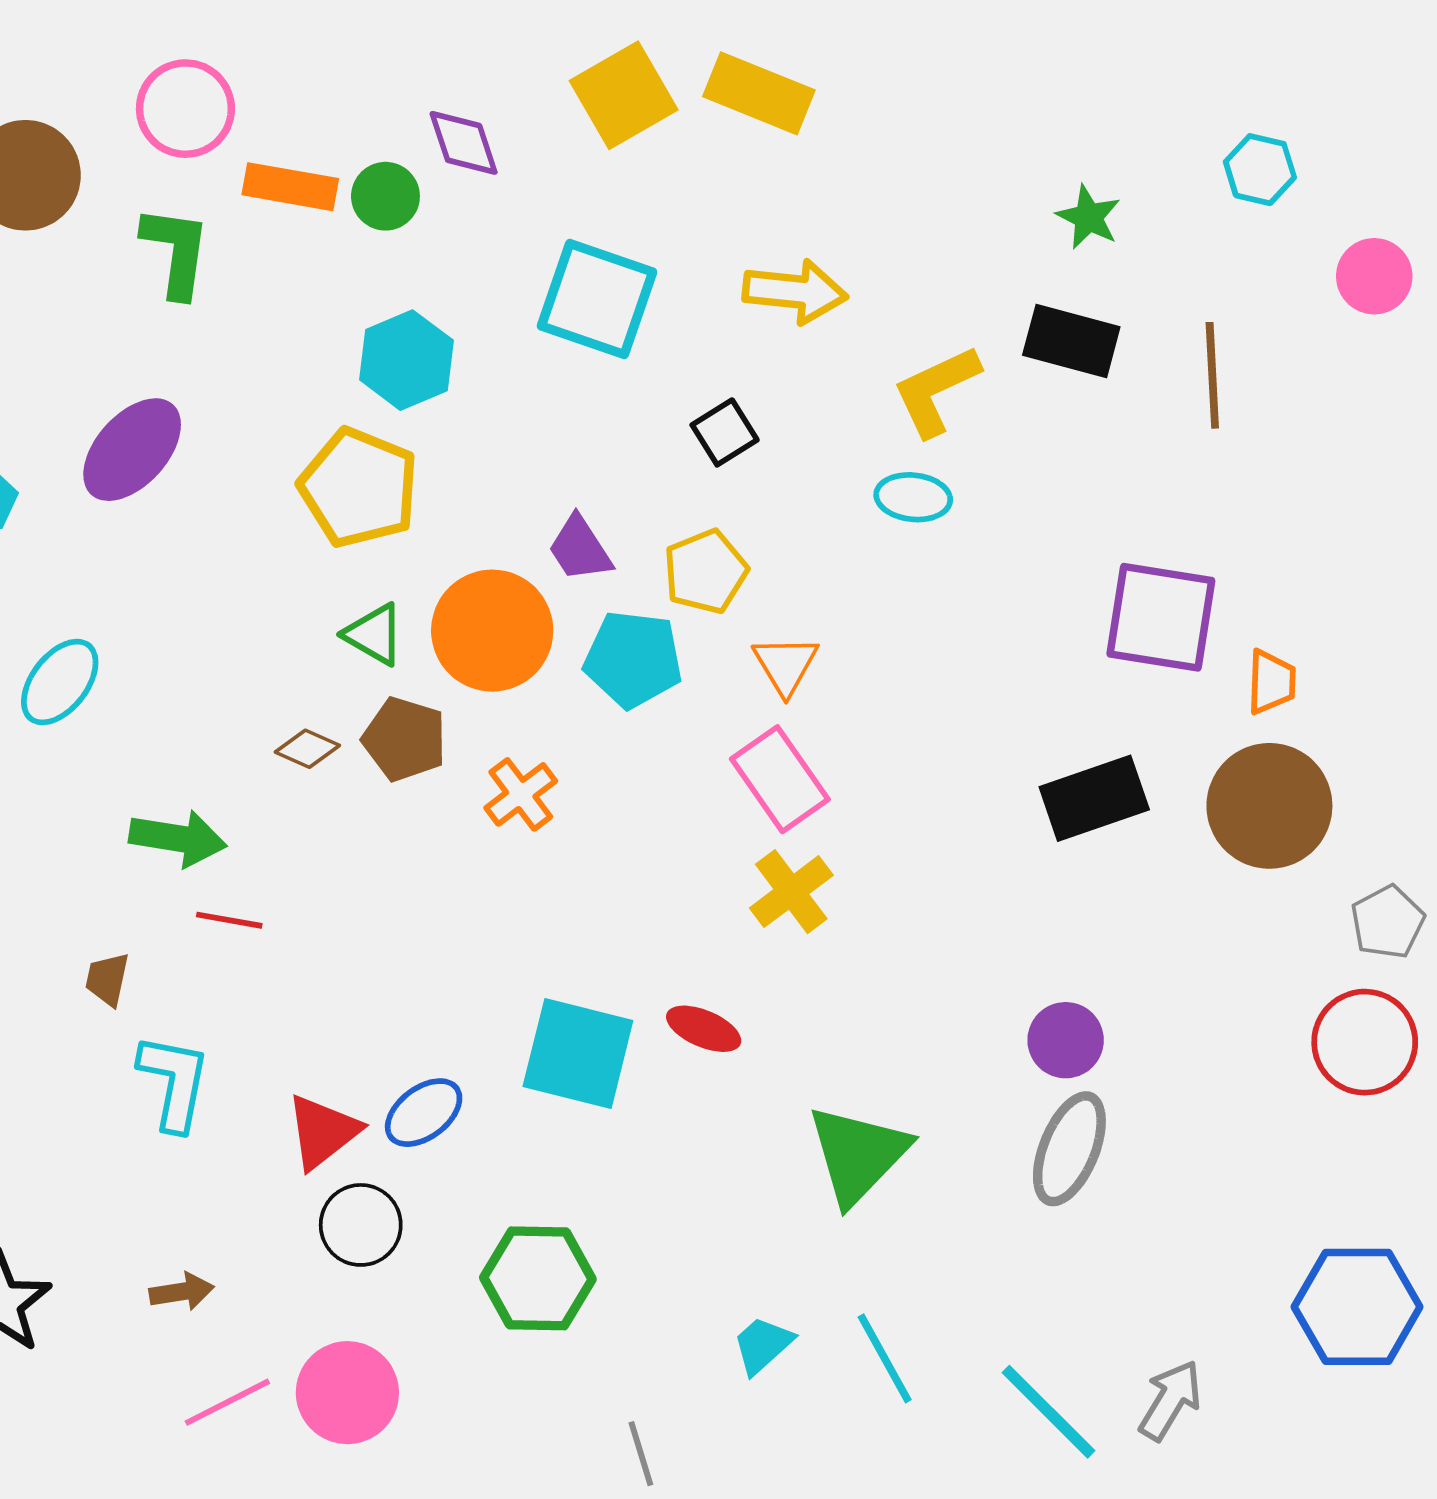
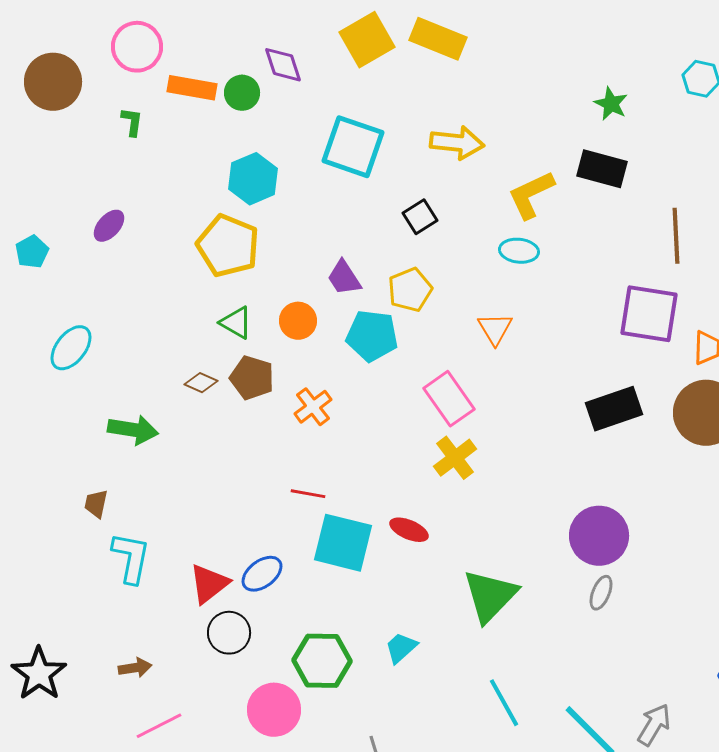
green L-shape: (176, 251) -> (132, 122), size x0.6
brown line: (1212, 375) -> (676, 236), moved
purple ellipse: (132, 450) -> (109, 226), size x0.6
orange circle: (492, 631) -> (298, 321), size x0.6
orange triangle: (786, 665) -> (495, 329), moved
red line: (229, 920) -> (308, 494), moved
purple circle: (1066, 1040) -> (599, 536), size x1.5
gray ellipse: (1069, 1149) -> (601, 593), size x0.6
cyan trapezoid: (763, 1345) -> (401, 648), moved
pink circle: (347, 1393) -> (274, 710), moved

